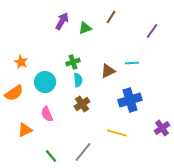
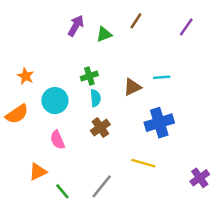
purple line: (152, 31) -> (186, 27), moved
purple cross: (162, 128) -> (200, 178), moved
orange triangle: (25, 130) -> (38, 172), moved

